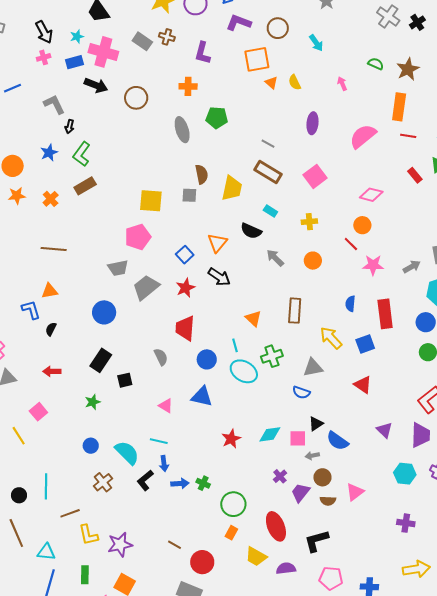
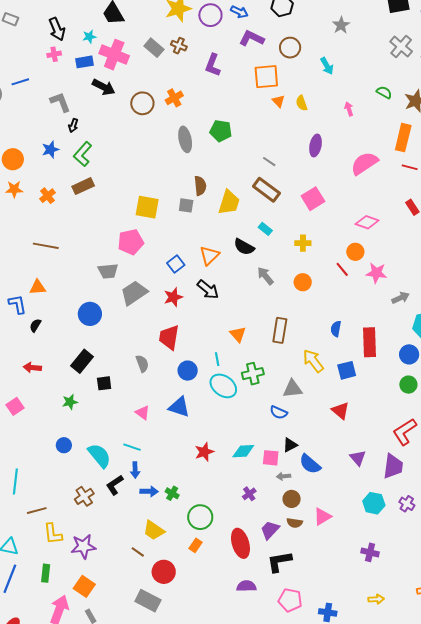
orange cross: (188, 86) -> (174, 98), moved, turned -36
pink star: (373, 265) -> (376, 273), moved
brown cross: (103, 482) -> (84, 496), moved
purple trapezoid: (300, 493) -> (270, 530), moved
yellow trapezoid: (256, 556) -> (154, 530), moved
yellow arrow: (416, 569) -> (376, 599), size x0.6

